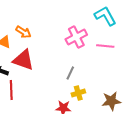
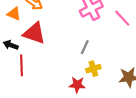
pink line: (105, 46) -> (122, 18), turned 42

